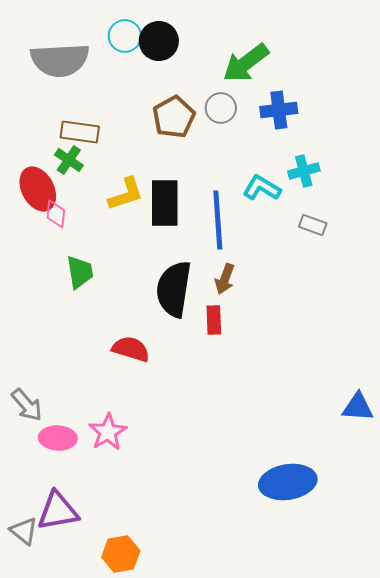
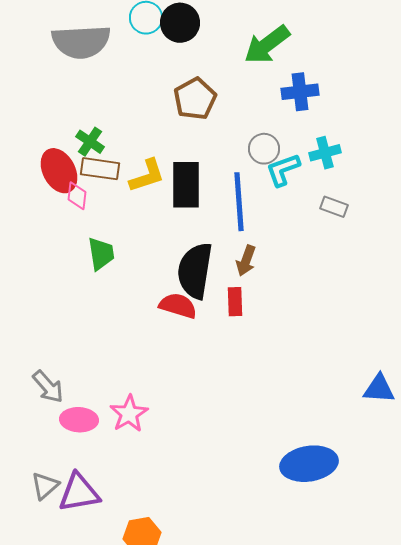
gray circle: (221, 108) -> (264, 149), moved
brown rectangle: (80, 132) -> (100, 169), moved
cyan L-shape: (262, 188) -> (283, 170), turned -51
red semicircle: (131, 349) -> (178, 306), moved
gray triangle: (24, 531) -> (45, 486), moved, turned 40

